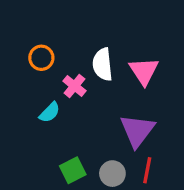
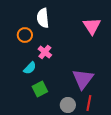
white semicircle: (103, 64) -> (43, 18), moved
pink triangle: (144, 71) -> (92, 26), moved
green square: (73, 170) -> (40, 89), moved

